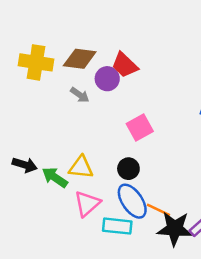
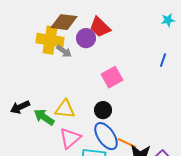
yellow cross: (36, 62) -> (50, 40), moved
black arrow: (25, 165) -> (20, 107), turned 138

